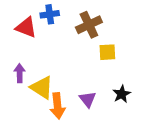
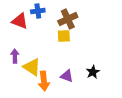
yellow square: (107, 52) -> (64, 36), moved
purple triangle: (88, 99) -> (67, 76), turned -32

